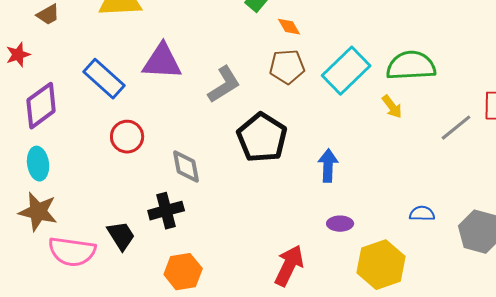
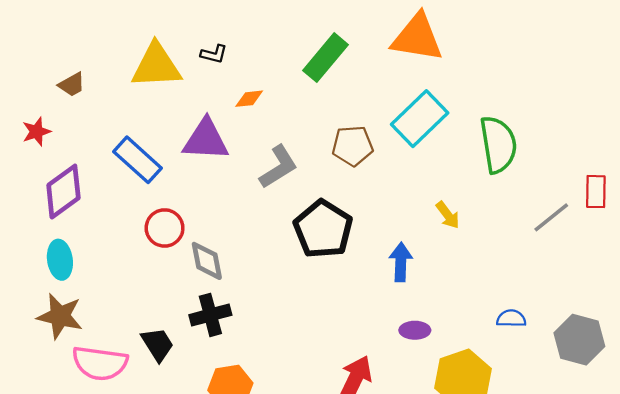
orange diamond: (289, 27) -> (249, 99), moved, turned -65
green semicircle: (411, 66) -> (498, 145), turned 84
cyan rectangle: (346, 71) -> (420, 119), moved
yellow arrow: (392, 107) -> (448, 215), moved
gray diamond: (186, 167) -> (207, 261), moved

